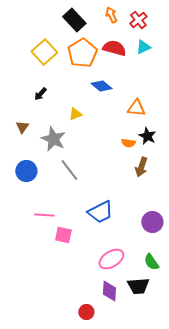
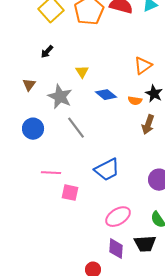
blue diamond: (101, 86) -> (106, 95), moved
orange triangle: (136, 108) -> (143, 66), turned -42
yellow triangle: (75, 114) -> (82, 72), turned -40

